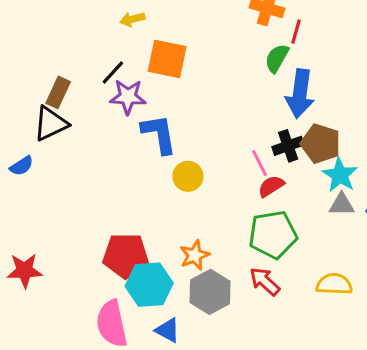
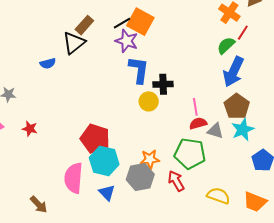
orange square: (167, 59) -> (140, 22), moved
black triangle: (51, 123) -> (74, 43), turned -30
black cross: (288, 146) -> (163, 84), moved
gray triangle: (342, 204) -> (215, 131), moved
orange star: (195, 255) -> (150, 159), moved
red star: (25, 271) -> (30, 129), size x0.7

